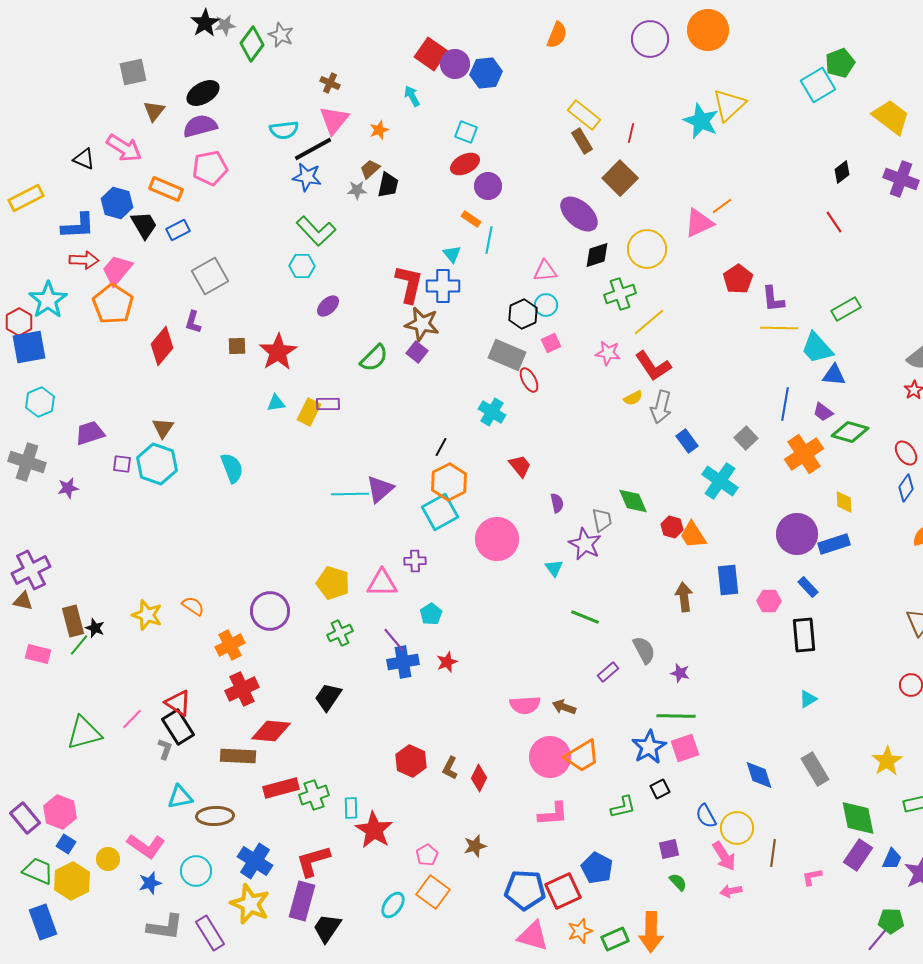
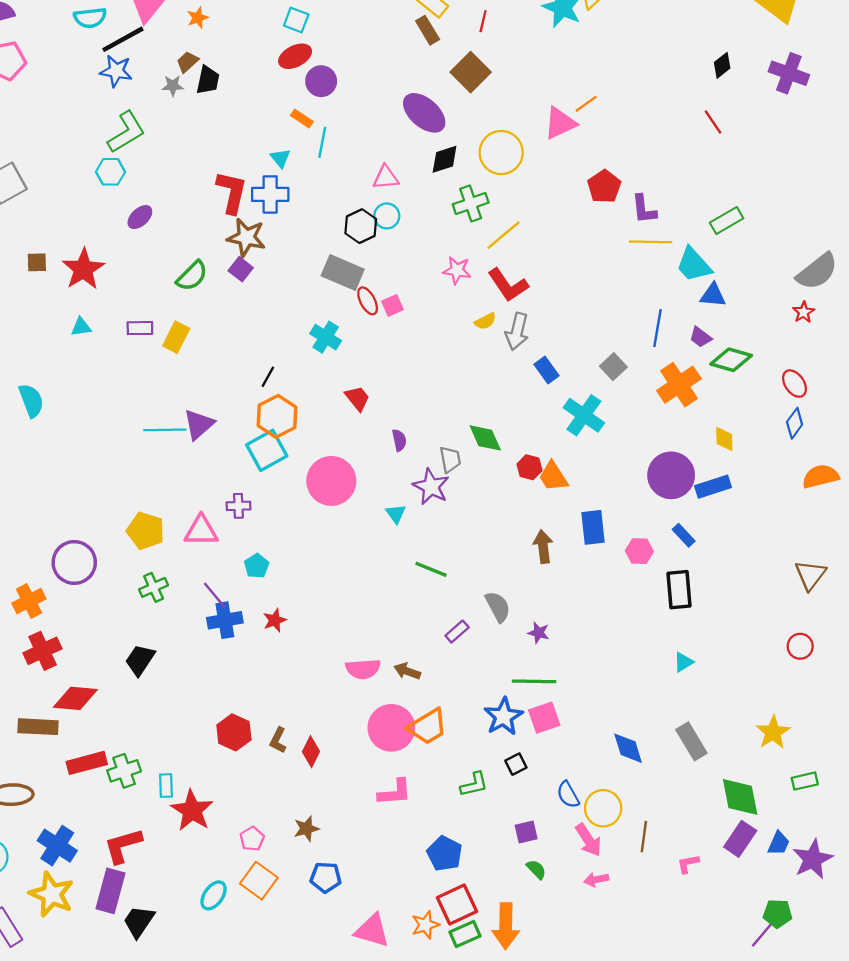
green L-shape: (316, 231) -> (126, 132), turned -78
pink square: (551, 343) -> (392, 305), moved
yellow rectangle: (309, 412) -> (176, 337), moved
blue pentagon: (525, 890) -> (326, 877), moved, size x0.7
red square: (563, 891) -> (457, 904), moved

